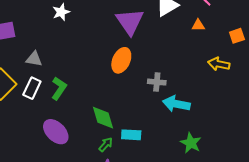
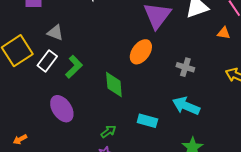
gray cross: (157, 82) -> (185, 67), moved
green diamond: (103, 118) -> (114, 85), moved
cyan rectangle: (131, 135) -> (147, 121), moved

